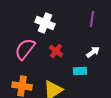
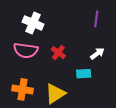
white cross: (45, 23) -> (33, 23), moved
pink semicircle: (25, 49) -> (26, 50), turned -120

